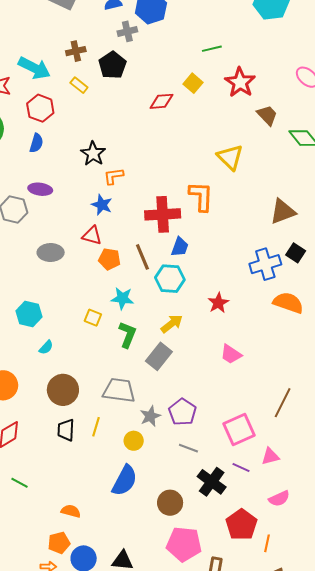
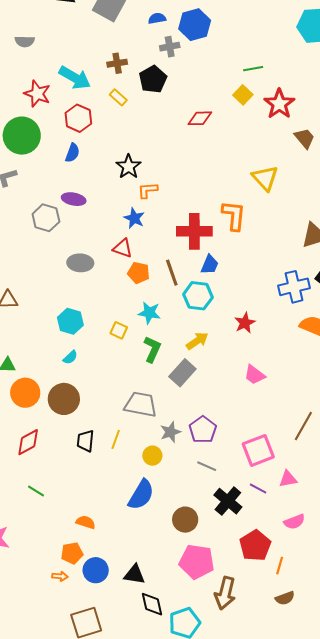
yellow square: (193, 83) -> (243, 95), moved
cyan hexagon: (29, 314) -> (70, 321), moved
brown circle: (63, 390) -> (64, 399), moved

